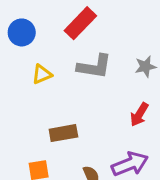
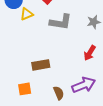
yellow triangle: (42, 74) -> (27, 14), moved

